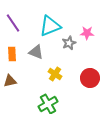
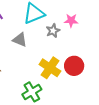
yellow cross: (55, 74) -> (50, 68), moved, size x1.5

